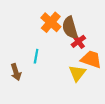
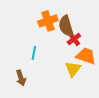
orange cross: (51, 22) -> (48, 21), turned 30
brown arrow: (16, 72) -> (21, 78), moved

